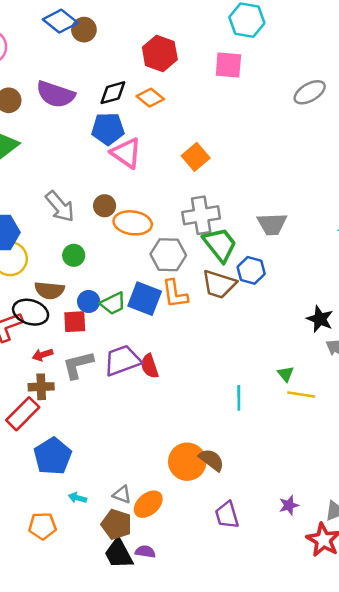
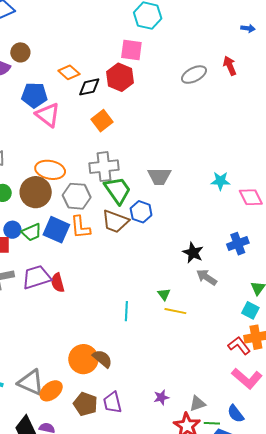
brown circle: (84, 30) -> (20, 52), moved
red hexagon: (160, 53) -> (120, 77), moved
black diamond: (113, 93) -> (89, 87), moved
brown circle: (105, 206) -> (36, 192), moved, size x1.8
gray triangle: (122, 495) -> (31, 382), size x1.8
brown pentagon: (116, 524) -> (85, 404), moved

